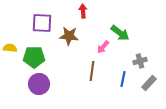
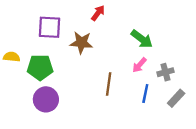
red arrow: (83, 11) -> (98, 13), turned 40
pink arrow: (103, 47) -> (139, 65), moved

